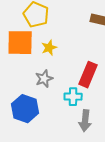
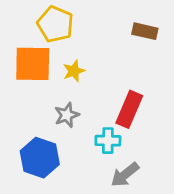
gray arrow: (85, 121) -> (125, 175), turned 45

